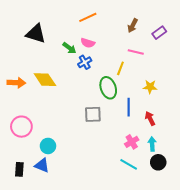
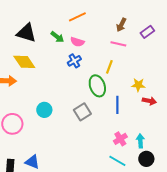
green arrow: (69, 48) -> (57, 37), moved
pink line: (136, 52) -> (118, 44), moved
yellow diamond: (45, 80) -> (24, 62), moved
gray square: (93, 114) -> (82, 112), turned -30
red arrow: (150, 118) -> (149, 101), moved, turned 128
cyan circle: (48, 146) -> (44, 110), moved

